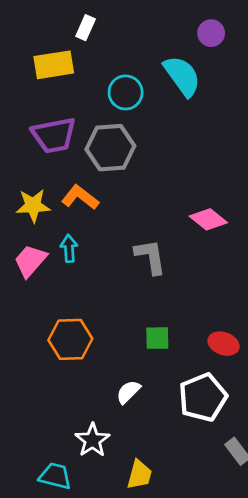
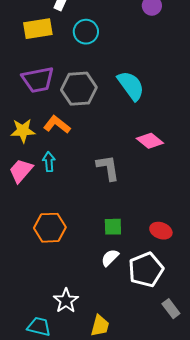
cyan semicircle: (182, 76) -> (131, 86), moved
cyan circle: (126, 92) -> (86, 32), moved
white semicircle: (128, 392) -> (110, 258), moved

